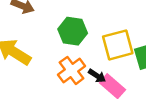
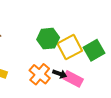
green hexagon: (73, 31) -> (48, 39), moved

